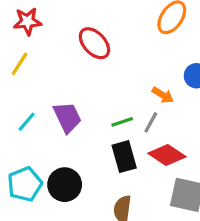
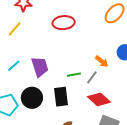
red ellipse: (94, 43) -> (64, 23), turned -60
black rectangle: (124, 157) -> (61, 97), moved
black circle: (65, 185) -> (32, 98), moved

